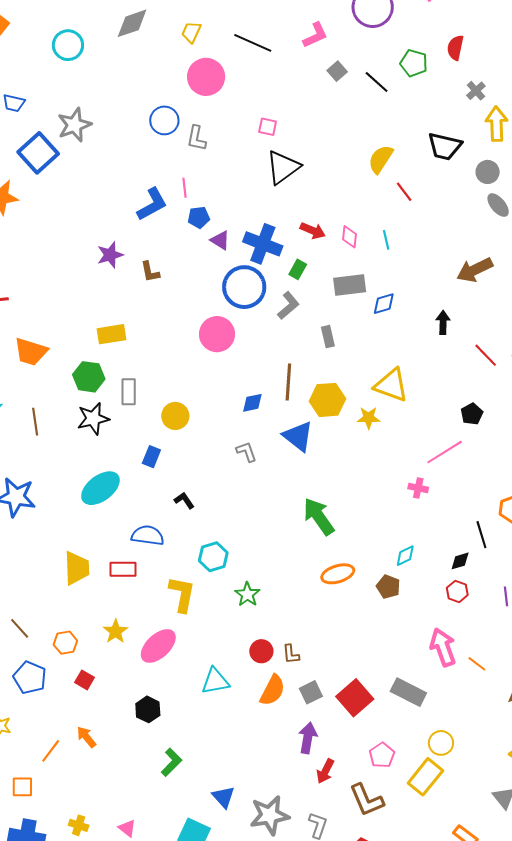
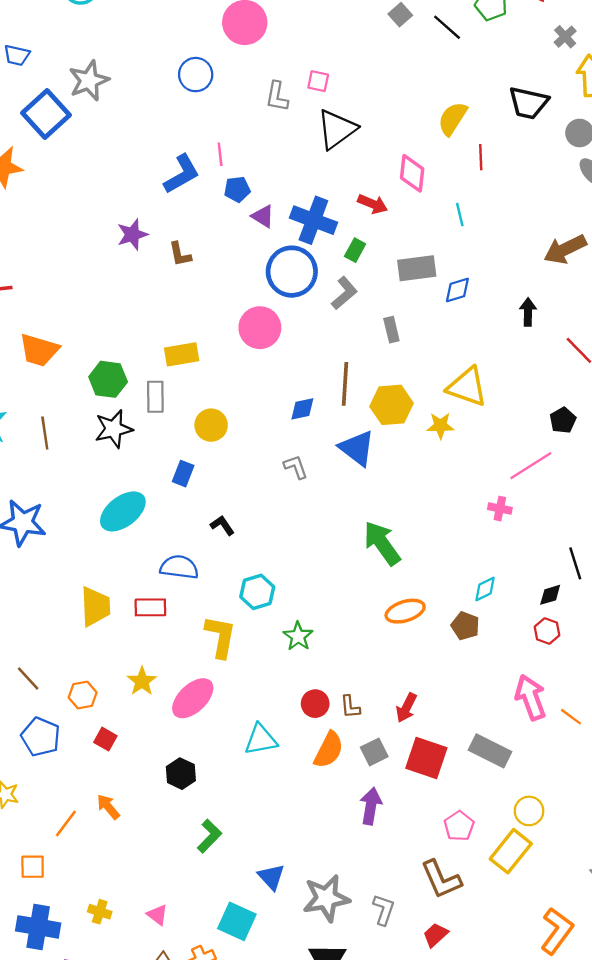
gray L-shape: (196, 138) -> (277, 96), moved
red line: (404, 192) -> (481, 157), turned 35
pink diamond: (350, 237) -> (412, 173), moved, size x1.4
yellow rectangle: (111, 334) -> (182, 354), moved
red square: (355, 698) -> (426, 758), turned -30
red arrow: (325, 771) -> (406, 708), moved

